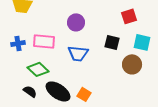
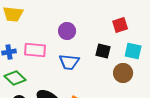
green diamond: (38, 69) -> (15, 78), moved

